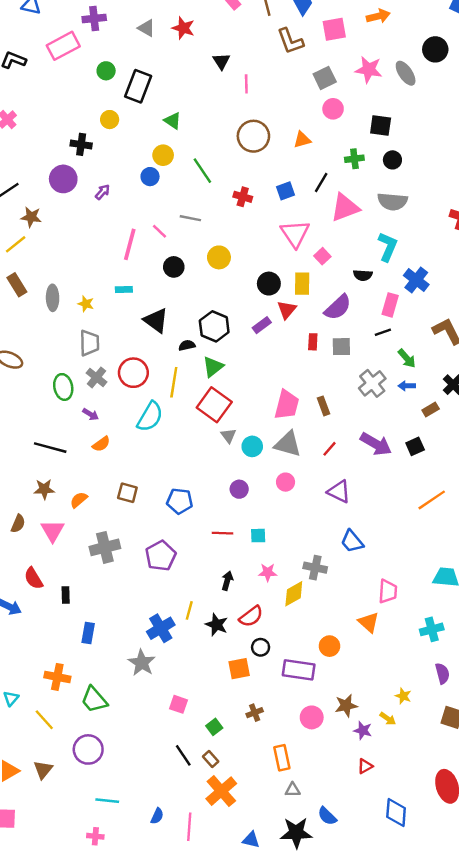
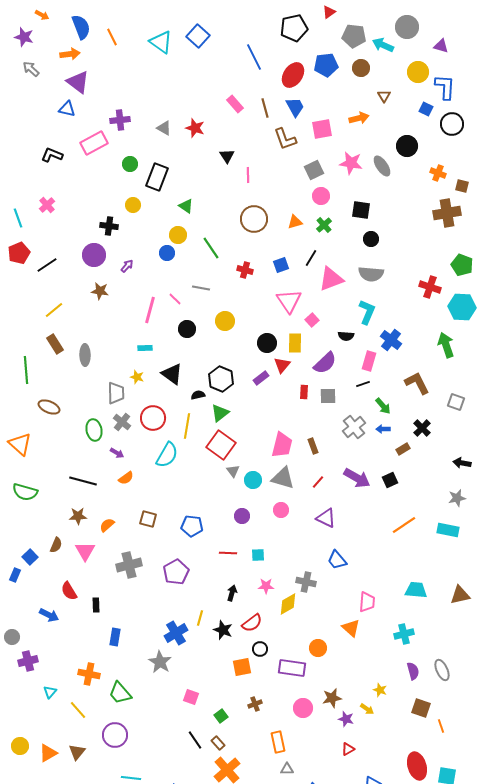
green cross: (354, 159) -> (324, 225), moved, turned -35
brown star: (31, 217) -> (100, 291), moved
yellow star: (86, 304) -> (137, 377), moved

